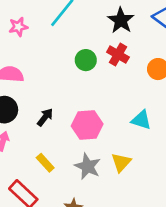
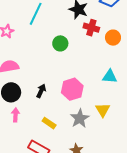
red cross: (118, 55) -> (91, 28), moved
gray star: (88, 166) -> (80, 118), turned 30

